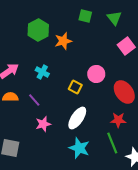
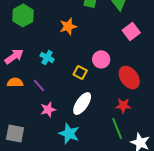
green hexagon: (38, 30) -> (23, 15), moved
cyan star: (79, 148) -> (69, 134), moved

